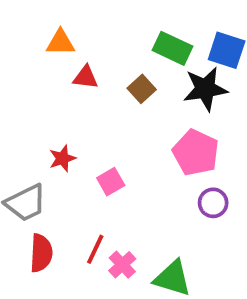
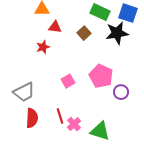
pink pentagon: (196, 153) -> (101, 76), moved
red star: (62, 158) -> (43, 47), moved
red line: (95, 249) -> (60, 116), turned -42

